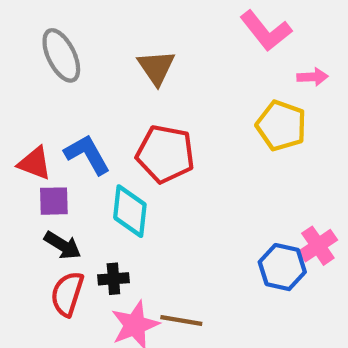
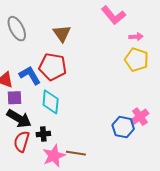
yellow pentagon: (281, 126) -> (137, 60), moved
red pentagon: (165, 154) -> (53, 67), moved
black arrow: (63, 245) -> (19, 119), size x1.4

